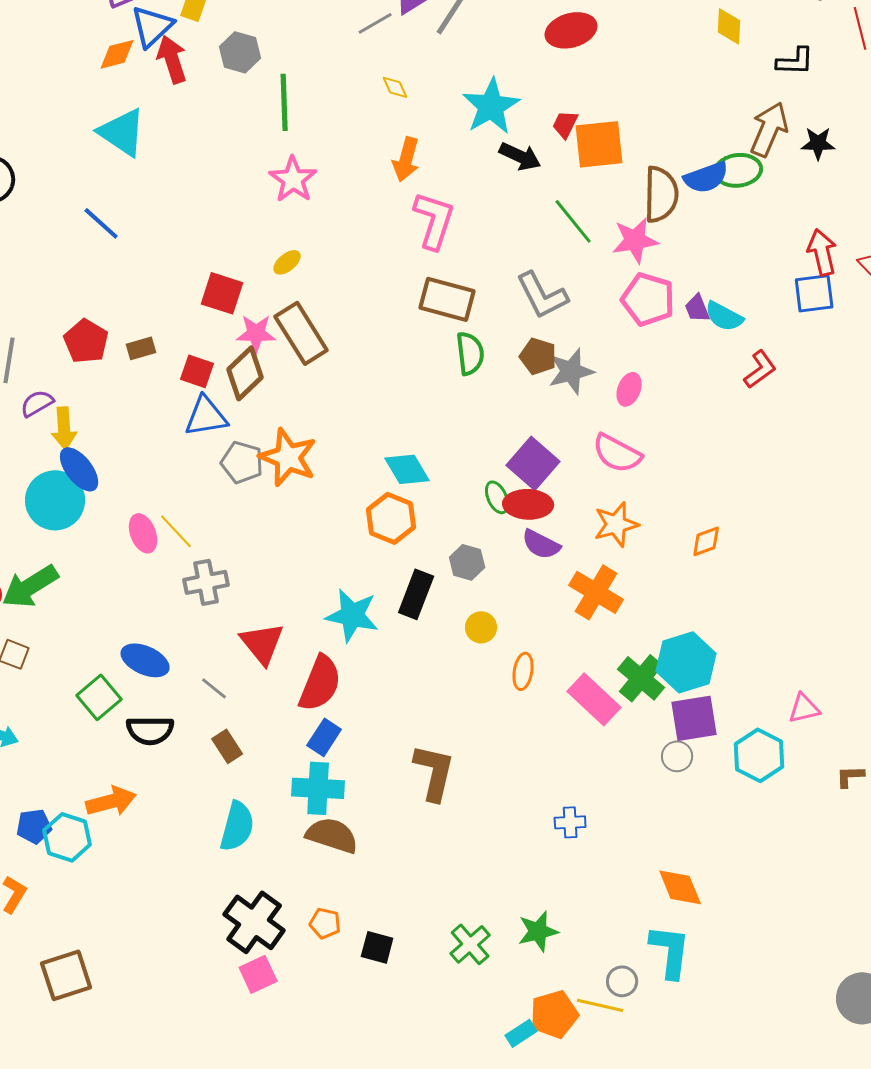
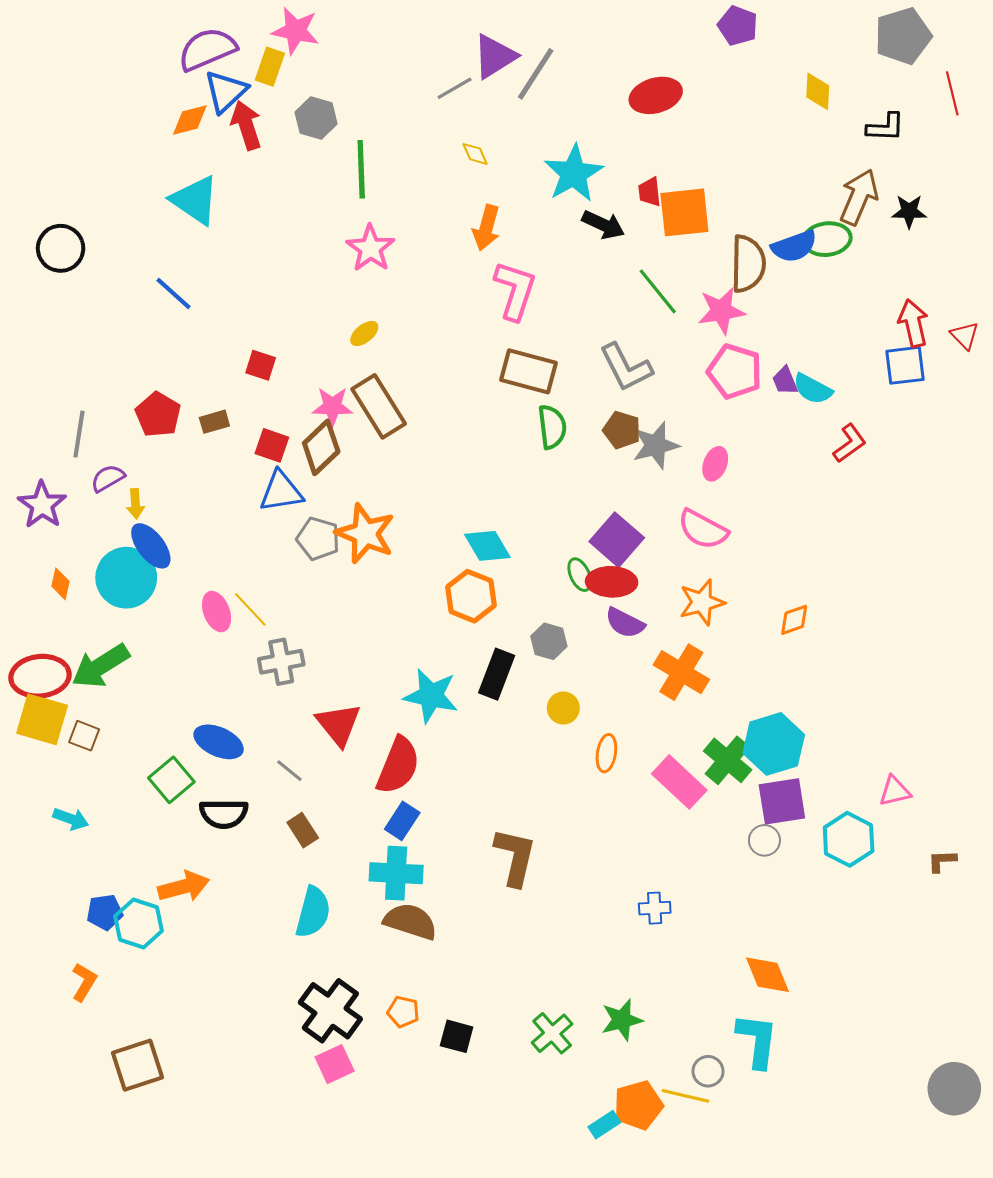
red trapezoid: (565, 124) -> (650, 192), turned -32
red square: (222, 293) -> (261, 365), moved, size x0.7
yellow arrow: (64, 428) -> (135, 504), size x0.7

